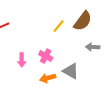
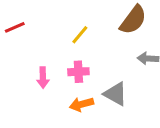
yellow line: (59, 26) -> (80, 35), moved
pink cross: (46, 56) -> (78, 72), turned -32

